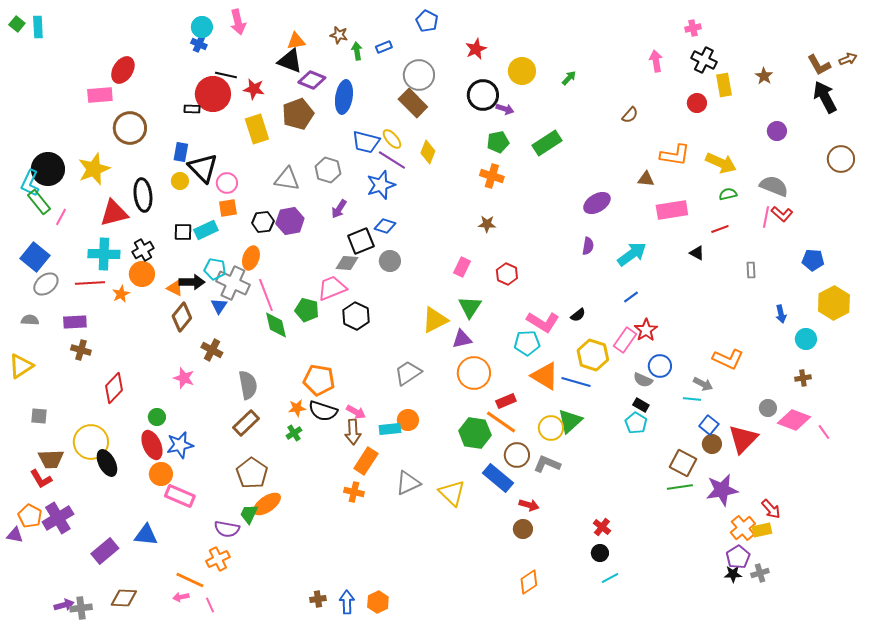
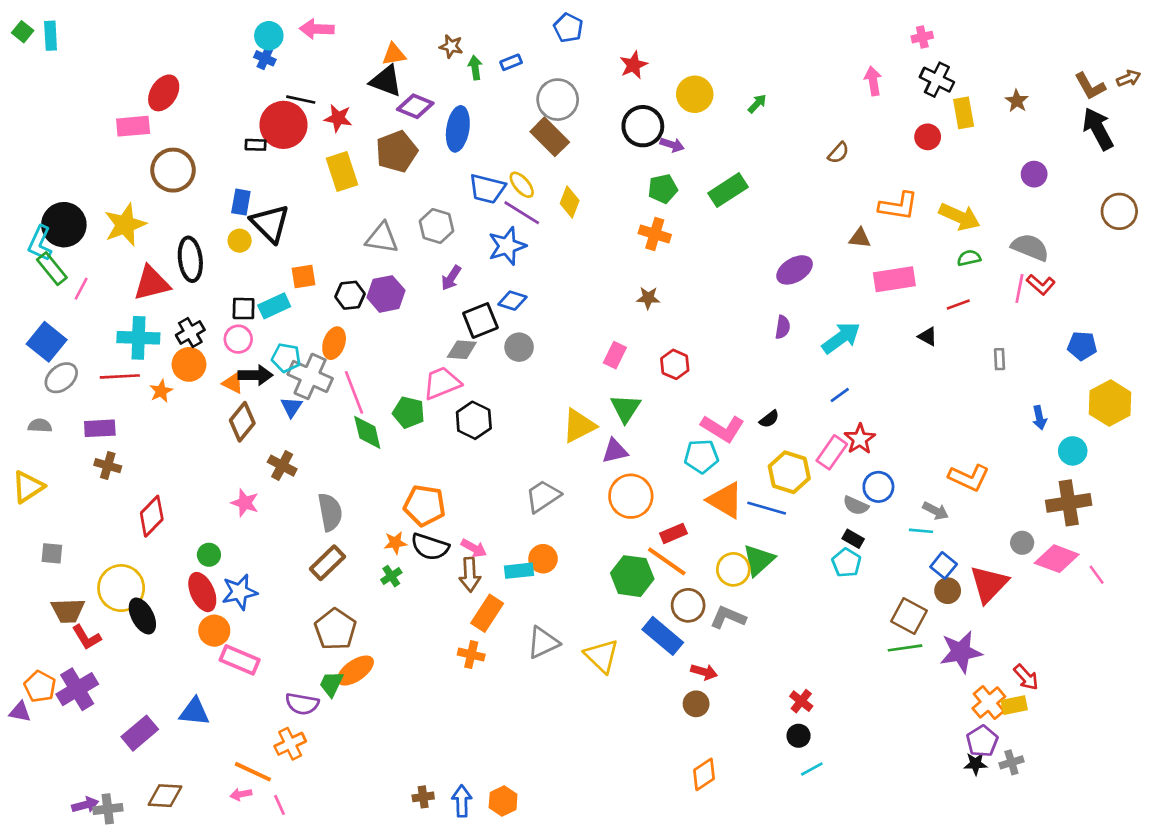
pink arrow: (238, 22) -> (317, 29), turned 105
pink circle: (227, 183) -> (238, 339), moved
brown cross: (803, 378) -> (1069, 503), size x2.0
red L-shape: (41, 479) -> (87, 637), moved

